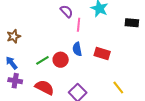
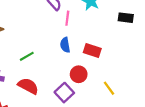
red circle: (61, 60) -> (79, 74), moved

